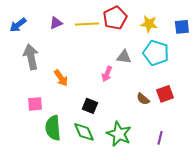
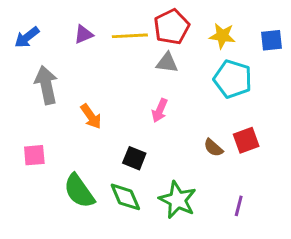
gray triangle: (124, 57) -> (167, 63), moved
pink square: (35, 104) -> (34, 155), moved
green semicircle: (53, 128) -> (79, 191), turned -30

